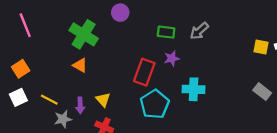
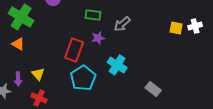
gray arrow: (199, 31) -> (122, 24), moved
cyan cross: (194, 89) -> (117, 65), turned 30
gray rectangle: (262, 92) -> (153, 89), moved

